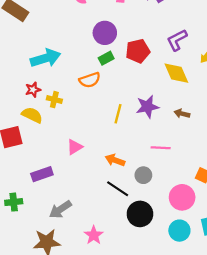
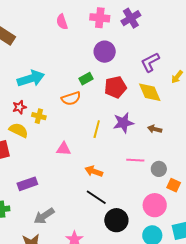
purple circle: (105, 33) -> (105, 52), moved
red pentagon: (138, 51) -> (115, 87), moved
pink triangle: (75, 147) -> (64, 149), moved, turned 35
gray circle: (143, 175) -> (159, 169), moved

